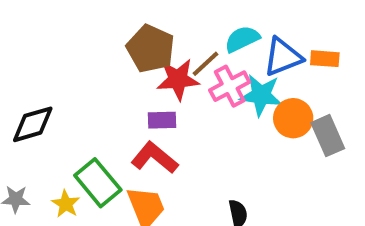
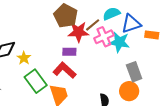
orange rectangle: (325, 59) -> (152, 35), moved
orange circle: (293, 118) -> (129, 91), moved
gray rectangle: (328, 136) -> (134, 72), moved
yellow star: (66, 204) -> (24, 58), moved

